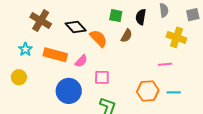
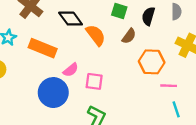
pink semicircle: (81, 61) -> (71, 70), moved
pink line: (165, 64) -> (169, 86), moved
orange hexagon: (148, 91) -> (152, 62), moved
cyan line: (174, 92) -> (176, 109), turned 64

